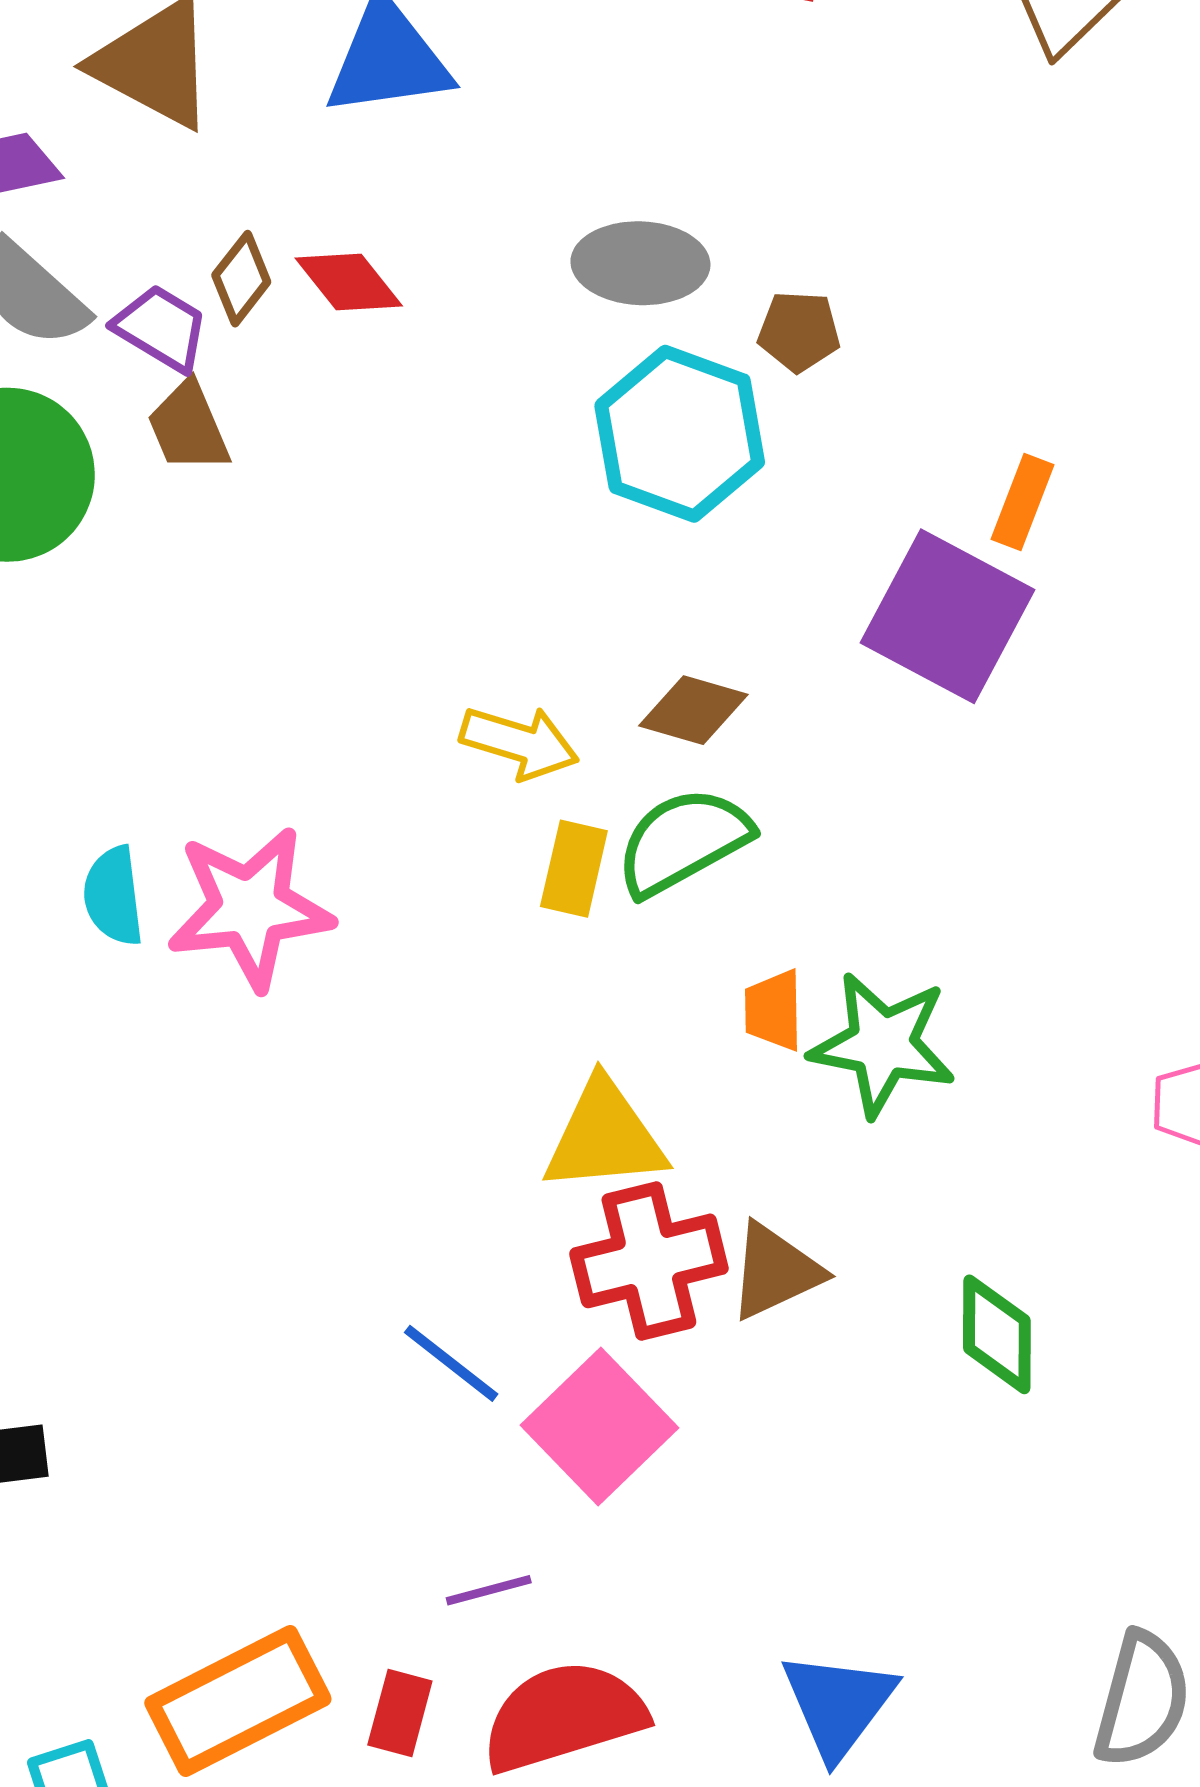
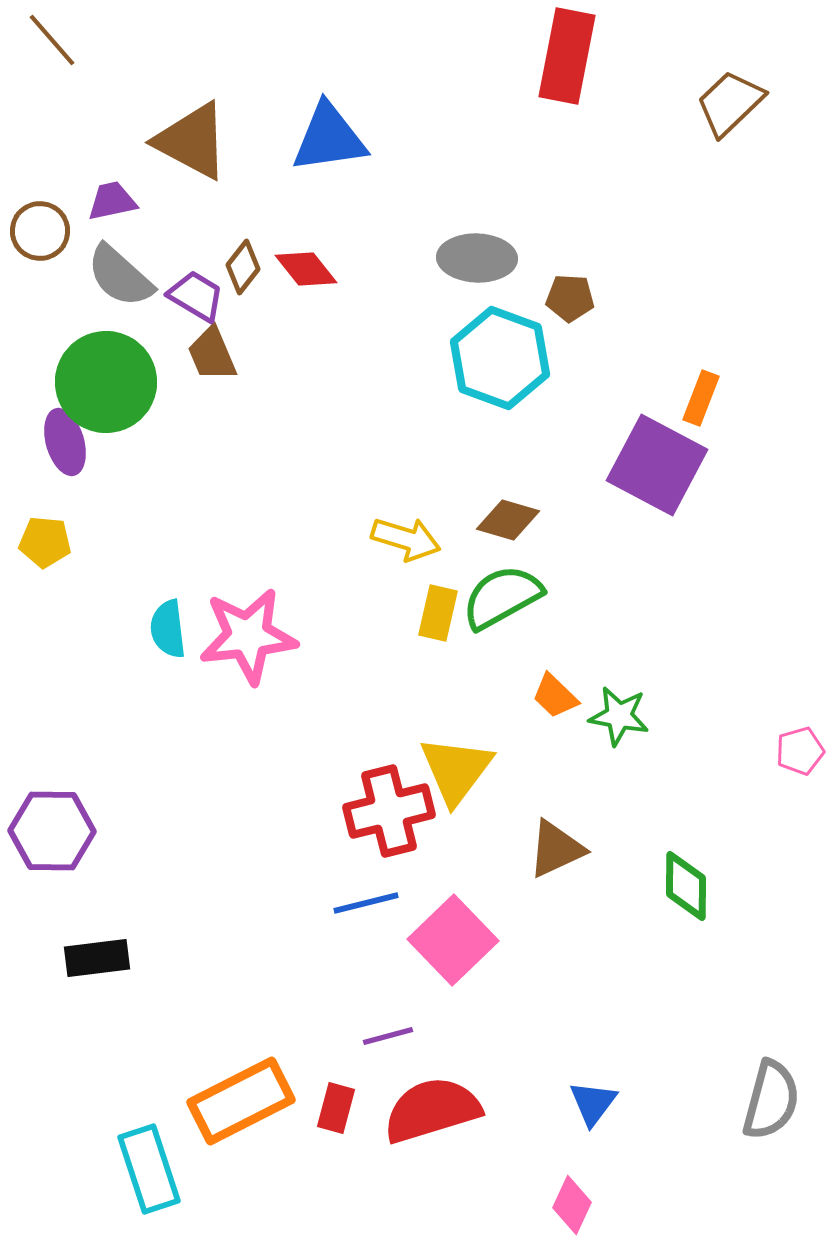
orange trapezoid: (773, 1010) -> (555, 696), turned -45
green star: (883, 1044) -> (619, 716), size x0.7
yellow triangle: (605, 1136) -> (456, 770), turned -48
red cross: (649, 1261) -> (389, 811), moved
blue line: (451, 1363) -> (366, 903), turned -52
blue triangle: (838, 1704) -> (593, 1103), size x0.7

